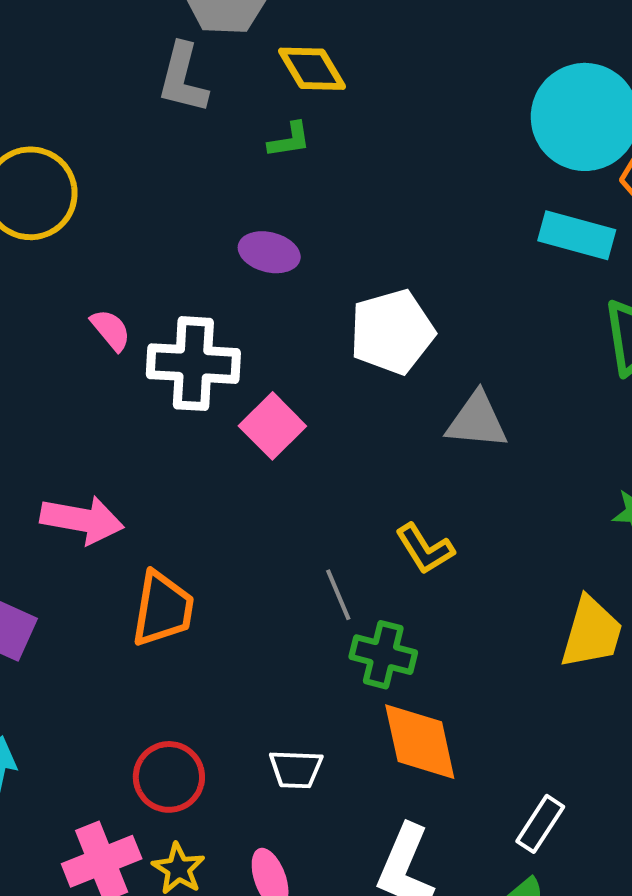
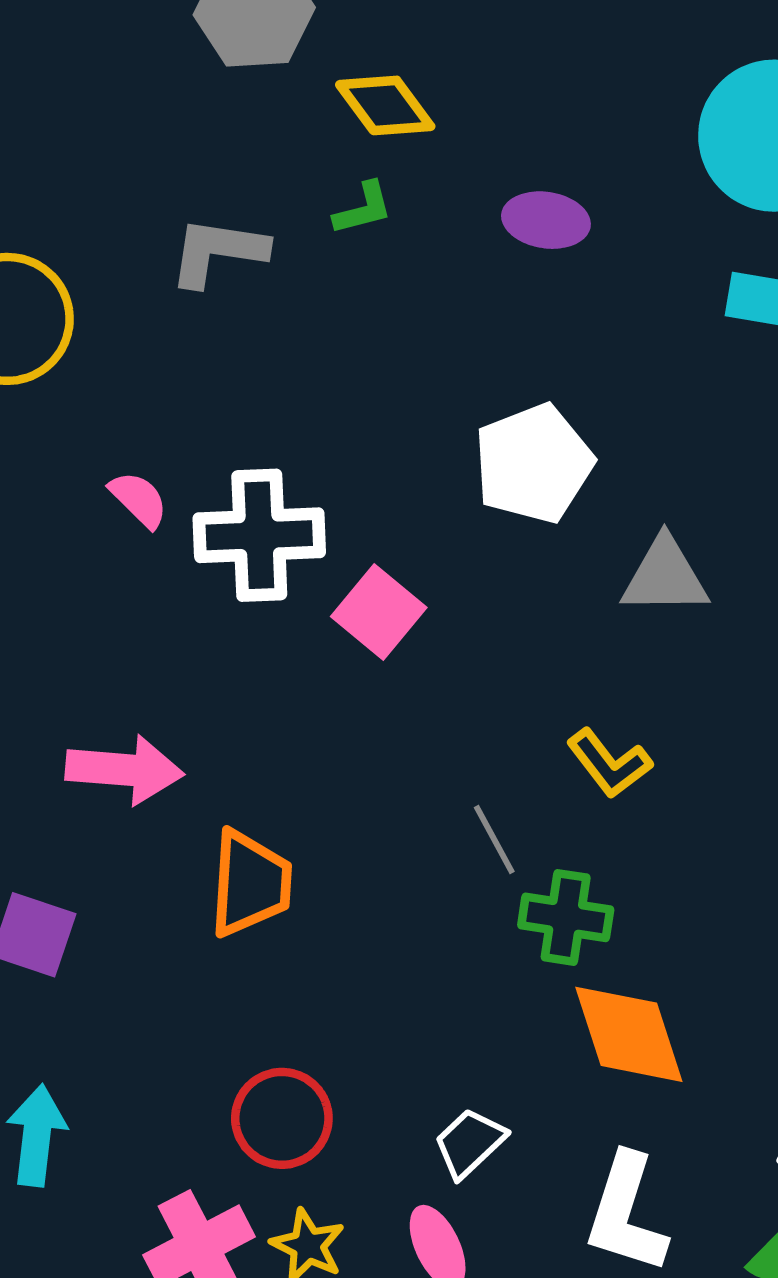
gray L-shape: (183, 78) -> (218, 252), moved, turned 90
purple ellipse: (269, 252) -> (546, 220), moved
white trapezoid: (296, 769) -> (470, 1143), moved, turned 140

